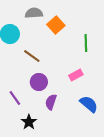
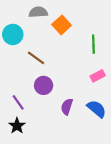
pink rectangle: (76, 75) -> (98, 76), moved
purple semicircle: (51, 102) -> (67, 107), moved
black star: (29, 122) -> (17, 126), moved

